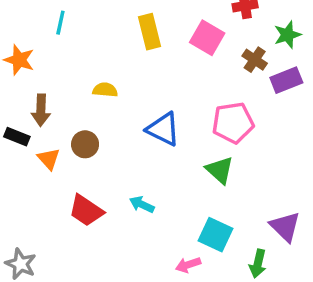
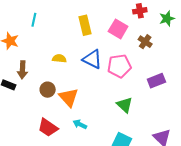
green star: (287, 35) -> (167, 19), moved
purple rectangle: (286, 80) -> (156, 81), moved
pink pentagon: (233, 123) -> (119, 66), moved
blue triangle: (163, 129) -> (92, 59), moved
orange triangle: (49, 159) -> (69, 97), moved, size x1.5

